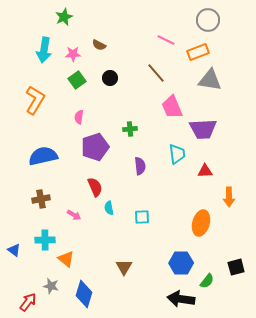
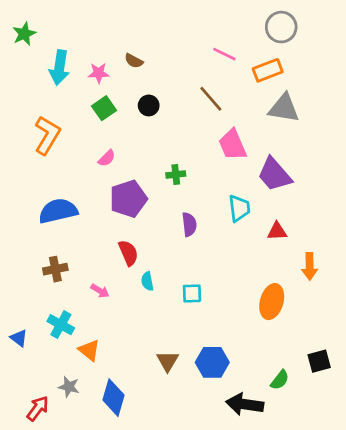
green star: (64, 17) -> (24, 34), moved
pink semicircle: (79, 117) -> (107, 158), turned -144
purple trapezoid: (203, 129) -> (274, 174), turned 52
cyan cross: (45, 240) -> (61, 325), turned 30
blue hexagon: (181, 263) -> (212, 362), moved

